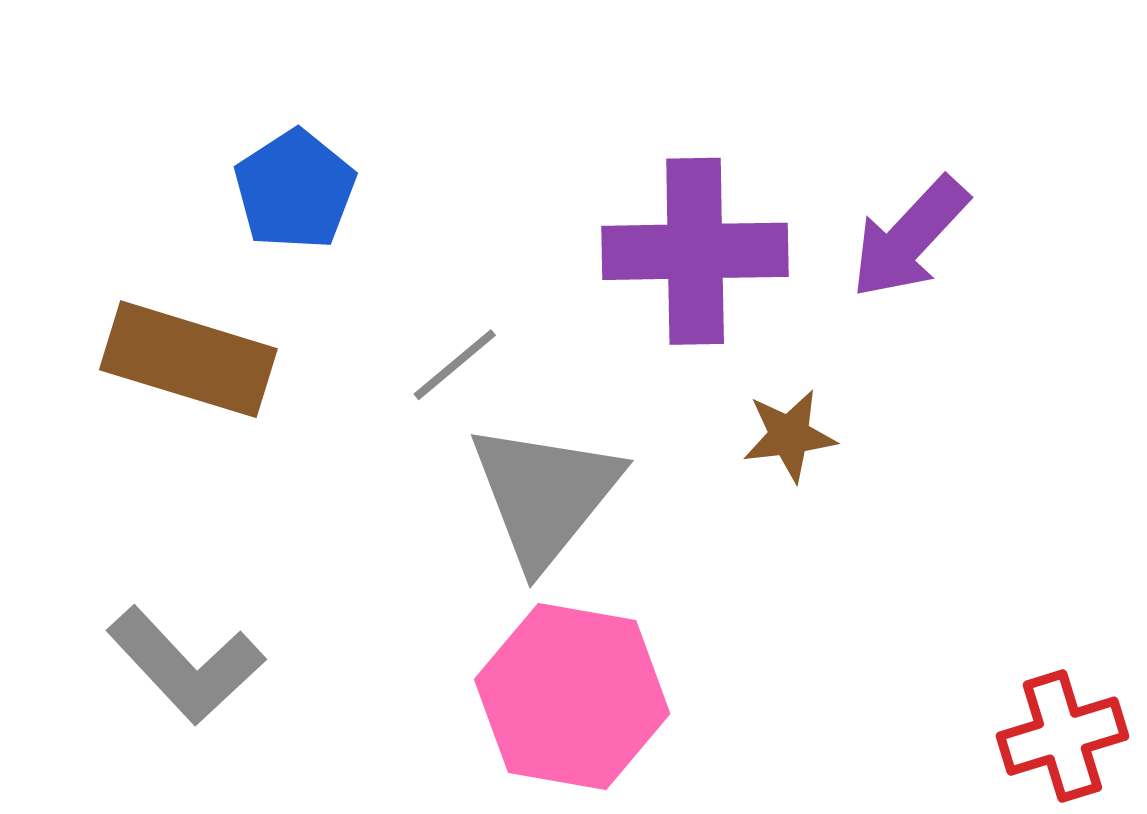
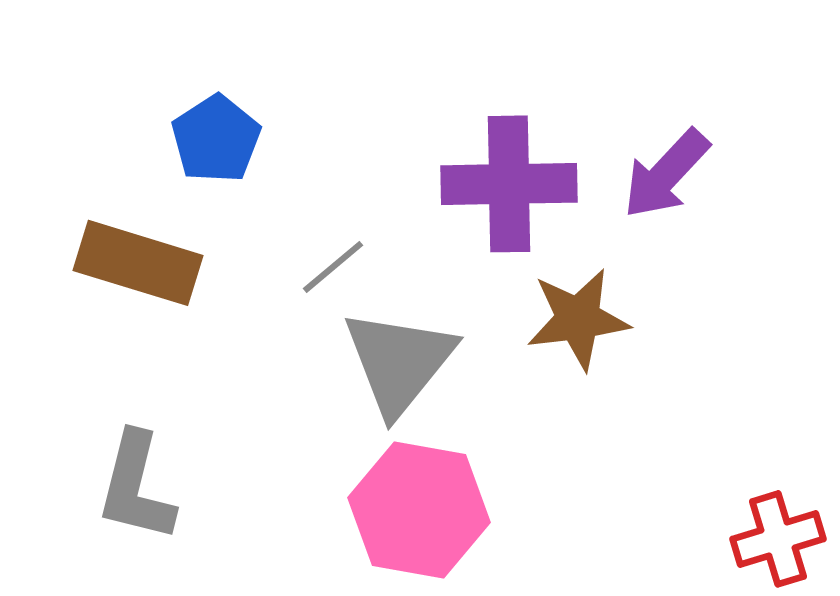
brown star: (789, 436) -> (578, 319), size x1.5
gray L-shape: (186, 665) -> (136, 487), turned 57

